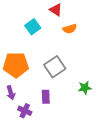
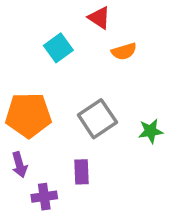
green star: (85, 88) -> (151, 131), moved
purple cross: (25, 111) -> (44, 197), turned -32

